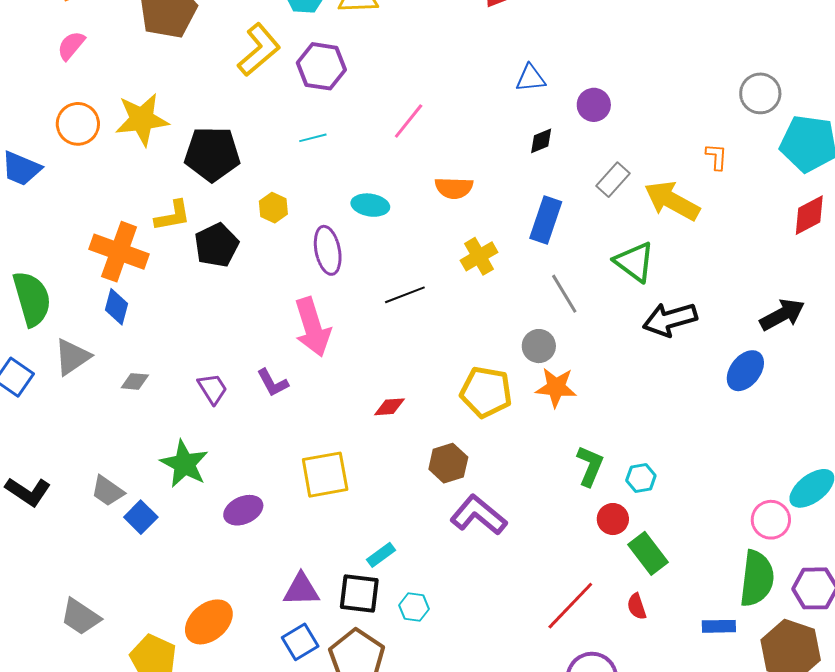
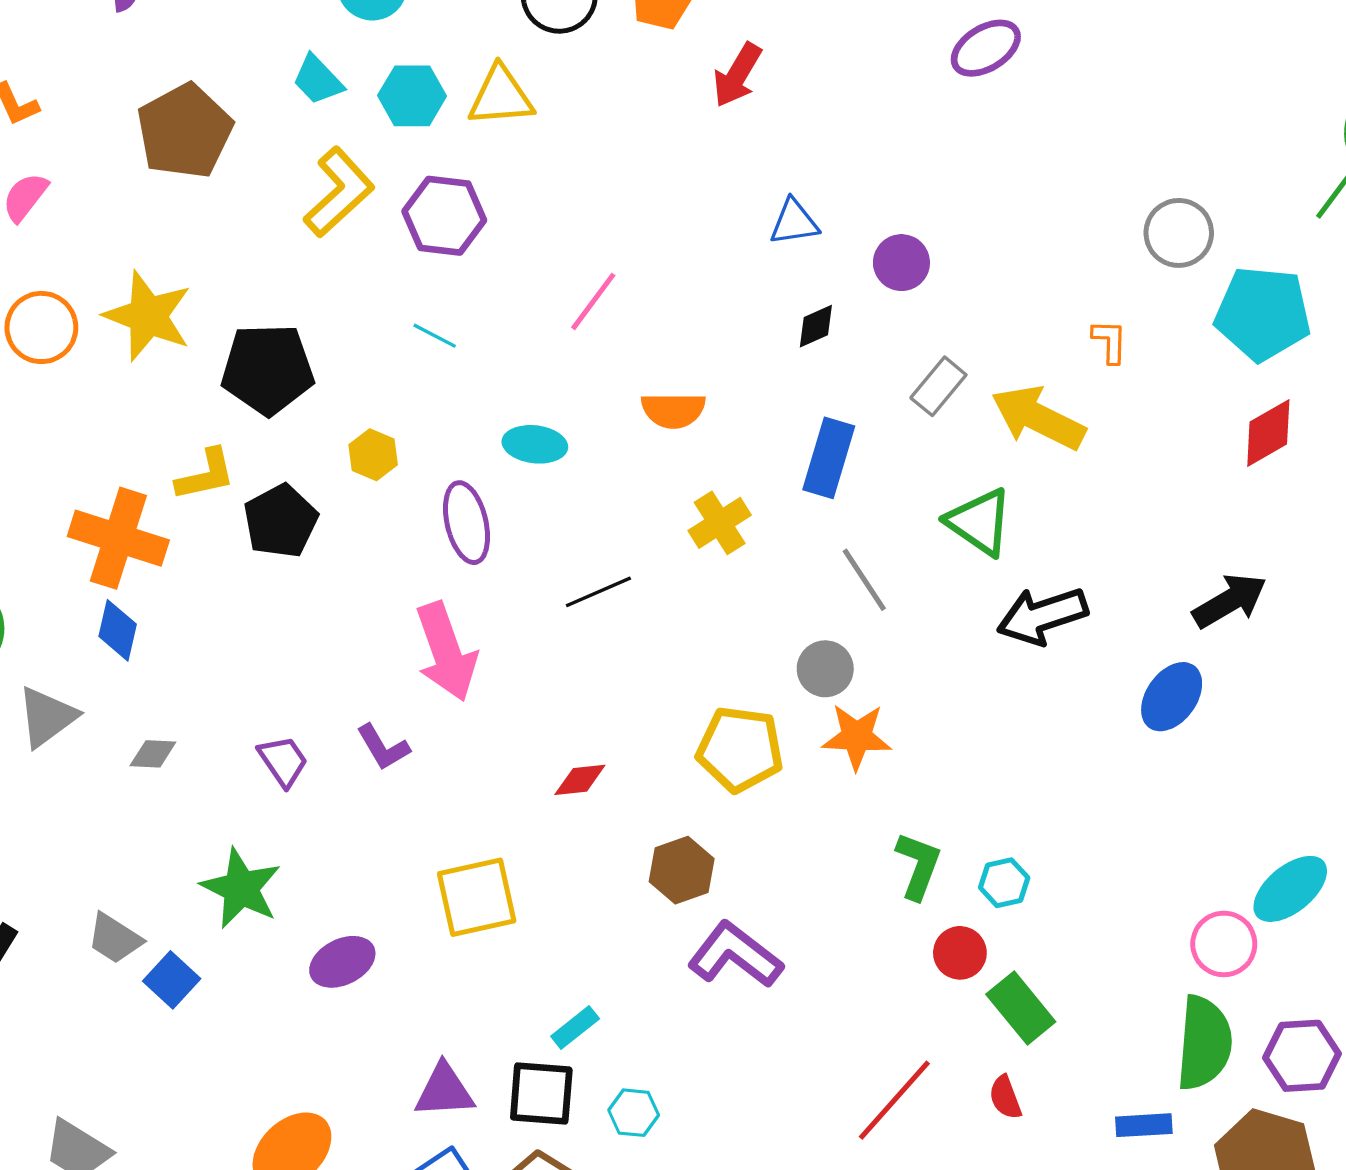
yellow star: (142, 119) -> (148, 316), turned 30
cyan line: (313, 138) -> (435, 336), turned 44

